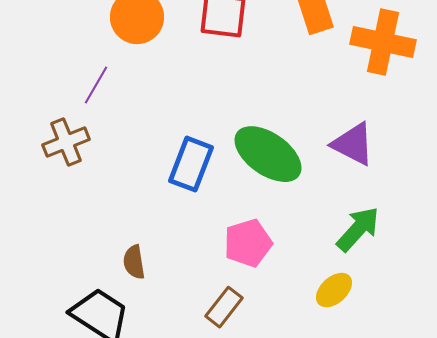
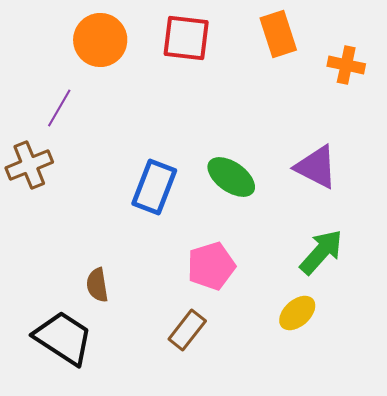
orange cross: (383, 42) -> (346, 65), size x0.6
green ellipse: (268, 154) -> (231, 177), size x0.7

